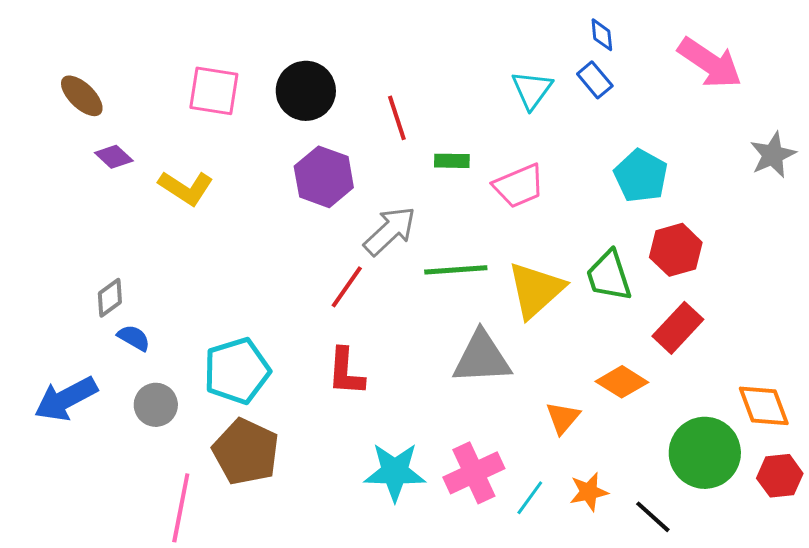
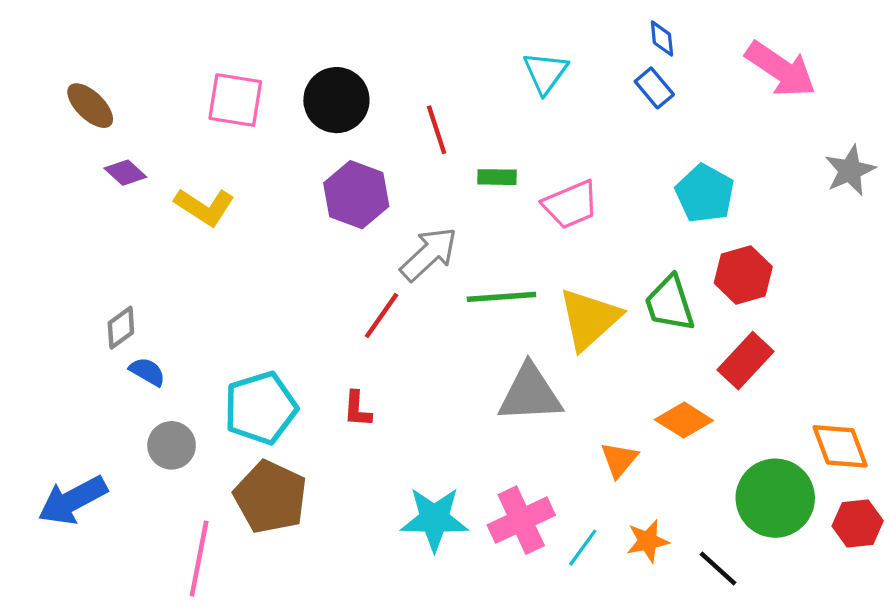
cyan triangle: (532, 90) -> (545, 73), moved
red L-shape: (346, 372) -> (357, 409), moved, size x0.7
blue arrow: (66, 399) -> (73, 500), moved

